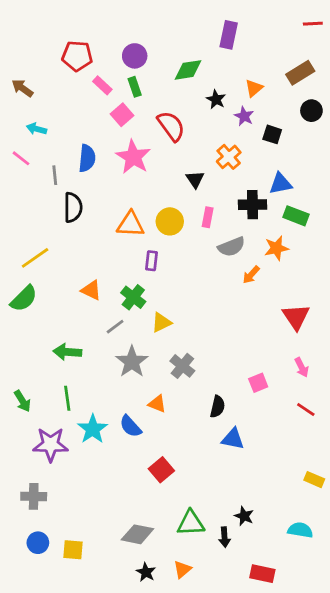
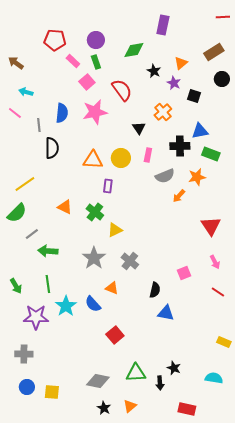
pink star: (133, 157) -> (95, 112), turned 30
gray line: (115, 327) -> (32, 234), moved

